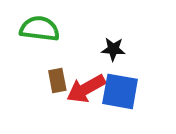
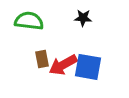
black star: (113, 49) -> (83, 18), moved

